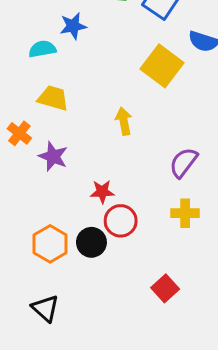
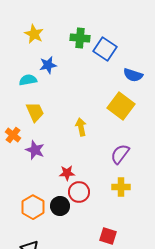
yellow square: (162, 66) -> (121, 106), moved
yellow trapezoid: (53, 98) -> (35, 112), turned 50
red square: (165, 288) -> (108, 236), turned -30

